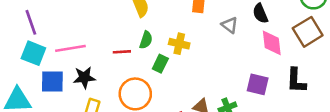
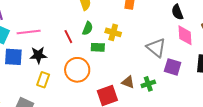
gray triangle: (230, 25) -> (156, 48), moved, size x1.5
red line: (122, 52) -> (68, 37), turned 64
green rectangle: (160, 64) -> (98, 47), turned 64

